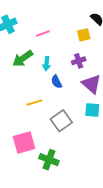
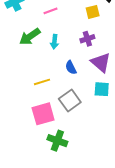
blue semicircle: (56, 82) -> (71, 68), moved
pink square: (24, 142) -> (43, 114), moved

